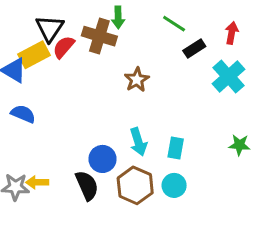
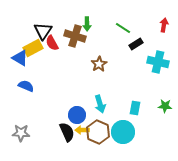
red arrow: (232, 33) -> (164, 25), moved
red semicircle: (64, 47) -> (52, 43), turned -70
cyan cross: (229, 77) -> (158, 62), turned -35
cyan rectangle: (176, 148) -> (135, 108), moved
yellow arrow: (37, 182) -> (82, 130), moved
cyan circle: (174, 185) -> (123, 132), size x1.5

